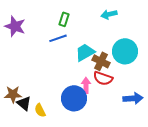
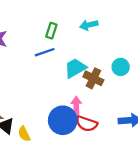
cyan arrow: (109, 14) -> (89, 25), moved
cyan circle: (125, 51) -> (121, 67), size x0.6
red semicircle: (103, 78) -> (87, 124), moved

